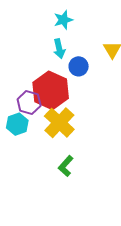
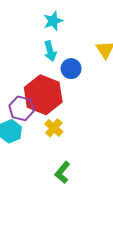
yellow cross: (59, 123) -> (54, 128), size x0.6

